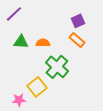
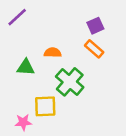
green triangle: (21, 42) -> (26, 67), moved
yellow square: (37, 87) -> (45, 106), turned 36

